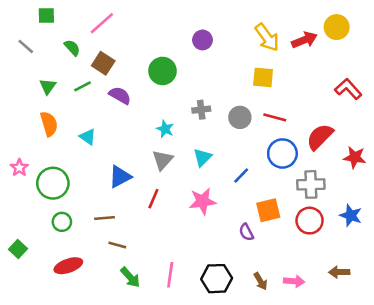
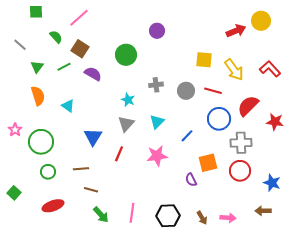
yellow arrow: (267, 37) -> (234, 70), moved
gray line: (26, 46) -> (20, 45), moved
blue triangle: (120, 177) -> (93, 137), turned -30
blue star: (351, 215) -> (272, 183), moved

